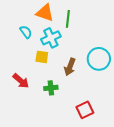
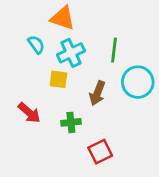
green line: (68, 19) -> (114, 50), moved
red square: (85, 110) -> (100, 152), moved

